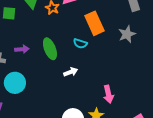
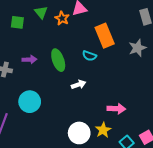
cyan circle: (15, 83) -> (30, 102), moved
pink arrow: (108, 94) -> (116, 109), turned -78

